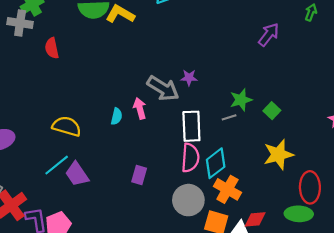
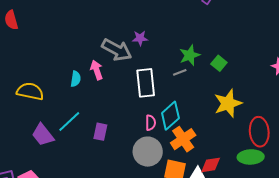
pink semicircle: (190, 158) -> (151, 123), moved, size x0.6
cyan line: (57, 165) -> (69, 121), moved
orange cross: (227, 189) -> (183, 139), turned 30

